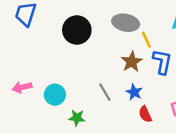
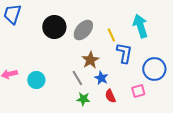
gray ellipse: (126, 23) -> (83, 30), moved, turned -60
brown star: (132, 62) -> (90, 60), moved
green star: (77, 118) -> (83, 99), moved

